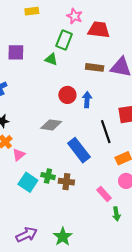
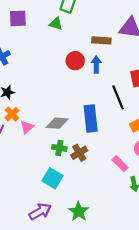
brown rectangle: (95, 67) -> (101, 40), moved
gray diamond: (51, 125) -> (57, 123), moved
blue rectangle: (79, 150) -> (91, 119), turned 35
cyan square: (28, 182) -> (52, 178), moved
brown cross: (66, 182) -> (79, 153), turned -35

